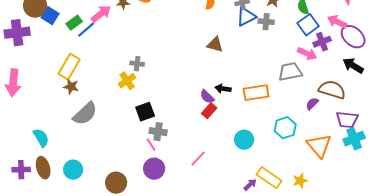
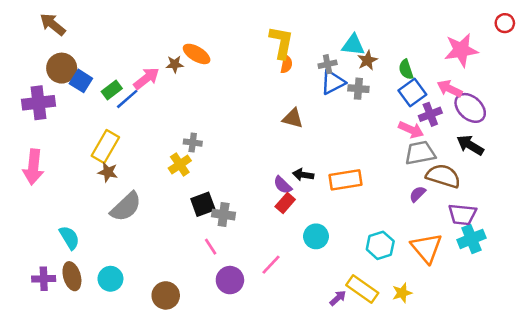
gray trapezoid: (290, 72) -> (420, 153), moved
cyan hexagon: (285, 128) -> (380, 245), moved
gray cross: (158, 132) -> (224, 215), moved
cyan circle: (244, 140) -> (316, 236), moved
purple circle: (154, 169) -> (230, 280), moved

